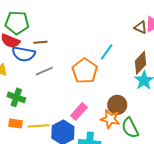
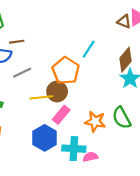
brown circle: (117, 105) -> (57, 91), moved
yellow line: (38, 126) -> (41, 97), moved
green semicircle: (130, 128) -> (122, 118), moved

